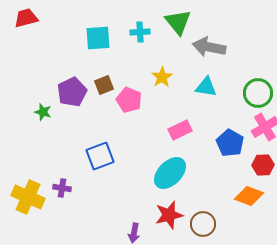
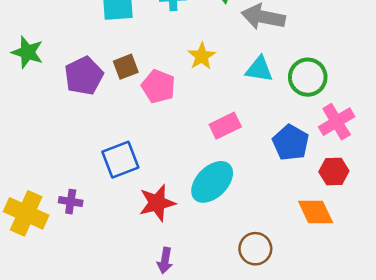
green circle: (258, 93) -> (308, 77), moved
green star: (43, 112) -> (27, 52), moved, size x1.4
orange diamond: (249, 196) -> (316, 212), turned 44
red star: (169, 215) -> (157, 203), moved

